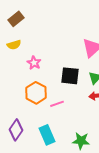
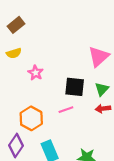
orange hexagon: (36, 93) -> (31, 118), moved
pink line: (57, 104) -> (66, 110), moved

